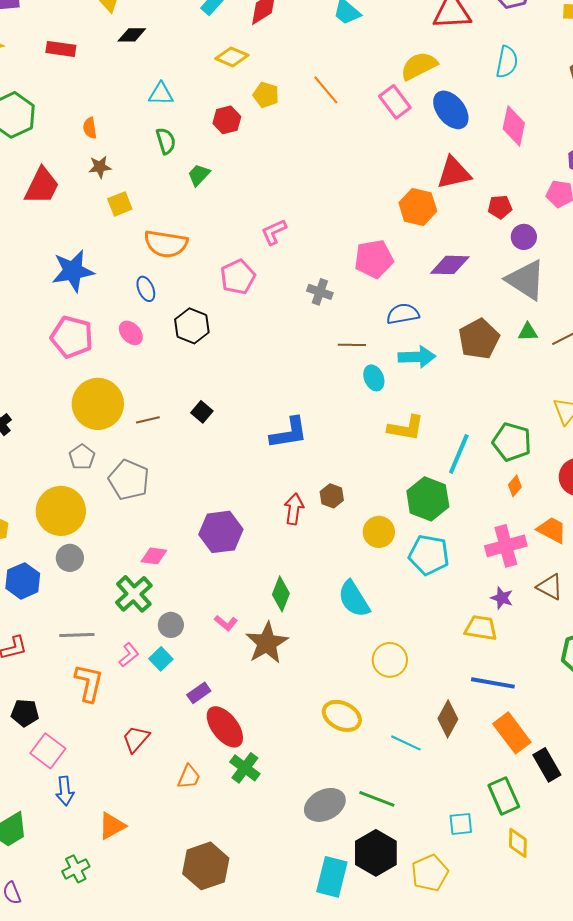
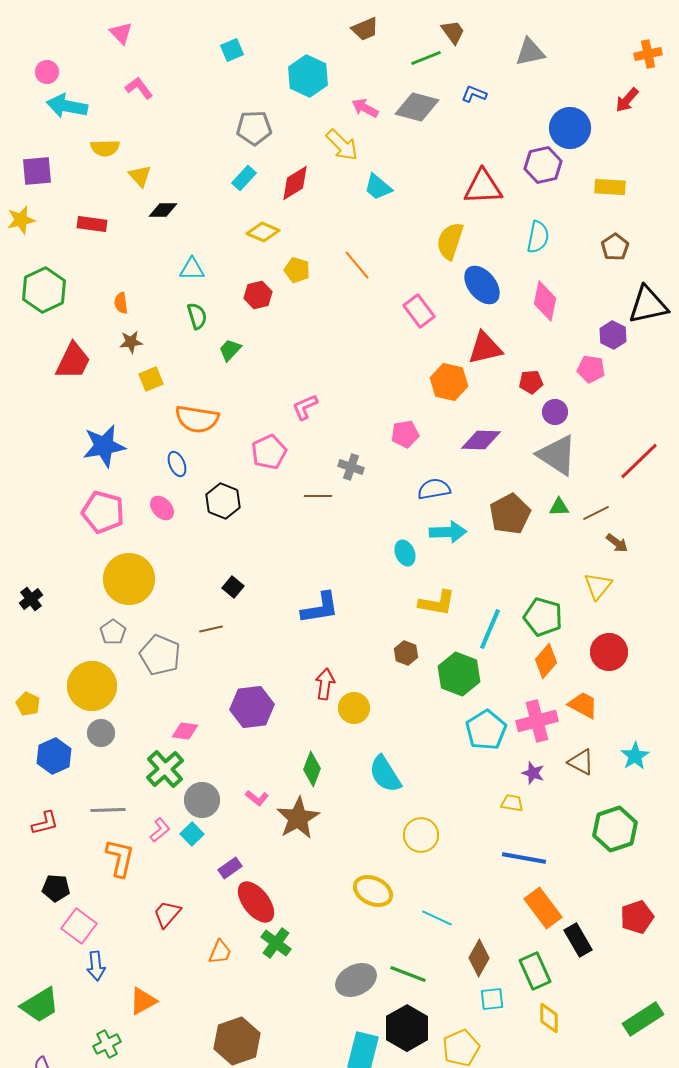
yellow semicircle: (419, 66) -> (450, 241), turned -45
pink rectangle: (395, 102) -> (419, 311), moved
pink pentagon: (374, 259) -> (405, 434), size x0.7
brown line: (352, 345) -> (318, 496), moved
brown line: (148, 420) -> (211, 629), moved
orange diamond: (515, 486) -> (546, 661), size x1.6
brown hexagon: (332, 496) -> (406, 653), moved
yellow circle: (379, 532) -> (354, 708), moved
cyan pentagon: (429, 555) -> (486, 730), moved, turned 30
gray circle: (171, 625) -> (202, 800), size x1.4
yellow trapezoid: (481, 628) -> (512, 803), size x0.7
brown diamond: (448, 719) -> (479, 958), moved

